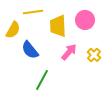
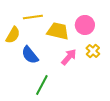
yellow trapezoid: (58, 26) -> (58, 31), turned 105
yellow cross: (94, 55) -> (93, 51), moved

